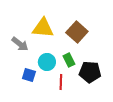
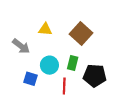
yellow triangle: (43, 28) -> (45, 29), size x0.6
green rectangle: (69, 60) -> (73, 63), turned 40

